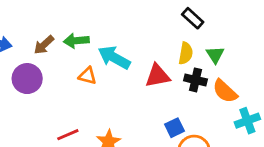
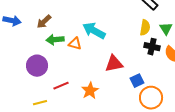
green arrow: (76, 41) -> (55, 40), moved
red triangle: (158, 76) -> (114, 64), moved
purple circle: (27, 79) -> (37, 66), moved

